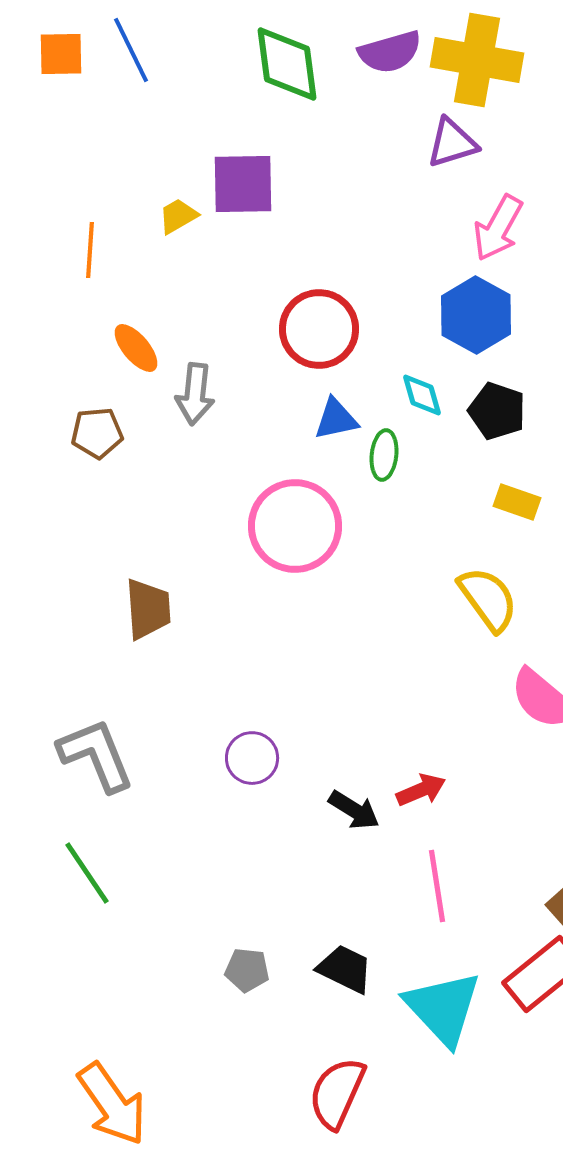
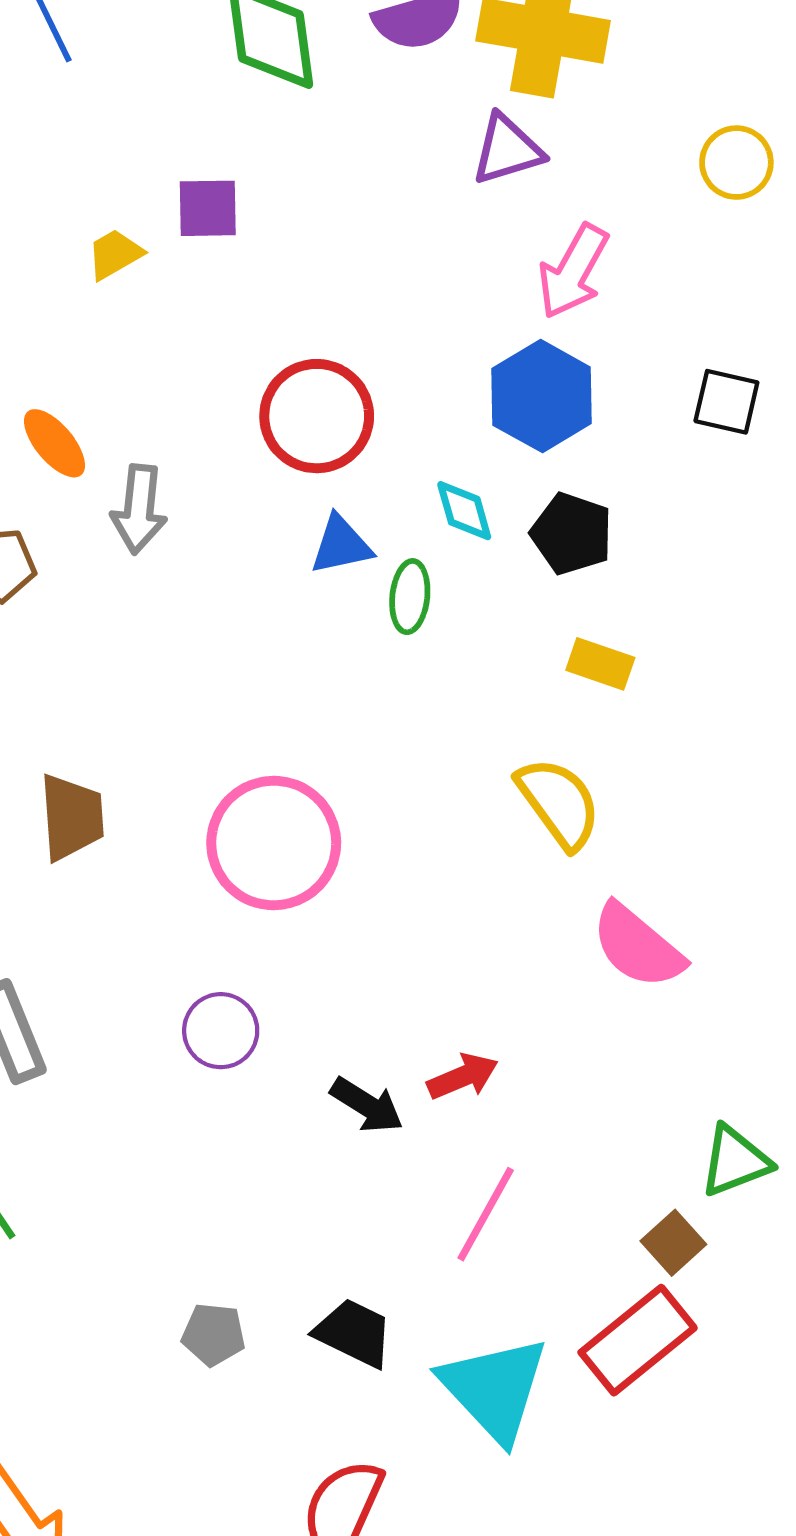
purple square: (243, 184) -> (208, 208), size x0.7
pink circle: (295, 526) -> (274, 843), moved
pink line: (437, 886) -> (486, 1214), turned 38

